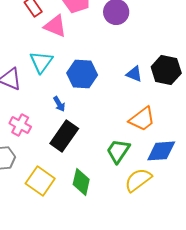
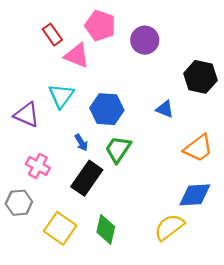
black hexagon: (166, 70) -> (200, 77), moved
orange trapezoid: (142, 119) -> (198, 148), moved
green trapezoid: (118, 151) -> (118, 149), moved

